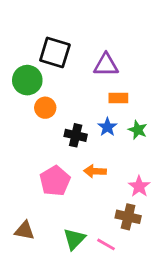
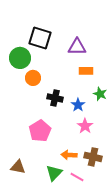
blue star: (107, 127) -> (78, 105), moved
orange arrow: (95, 171) -> (69, 155), moved
pink star: (139, 186) -> (85, 126), moved

